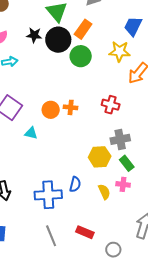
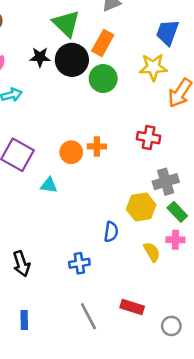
blue semicircle: (75, 184) -> (111, 232), moved
blue cross: (48, 195) -> (79, 263), size x0.6

